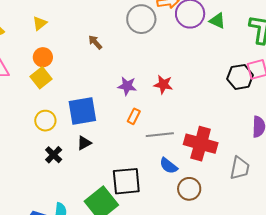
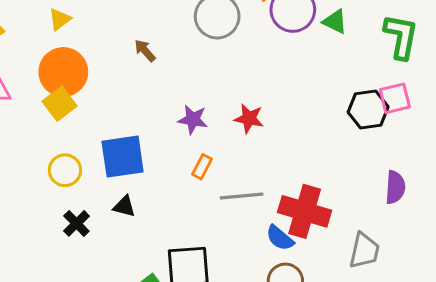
orange circle: (43, 57) -> (63, 72), size x1.6
black triangle: (84, 143) -> (124, 206), turned 42
blue semicircle: (169, 166) -> (280, 238), moved

